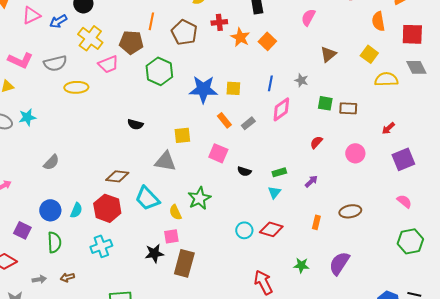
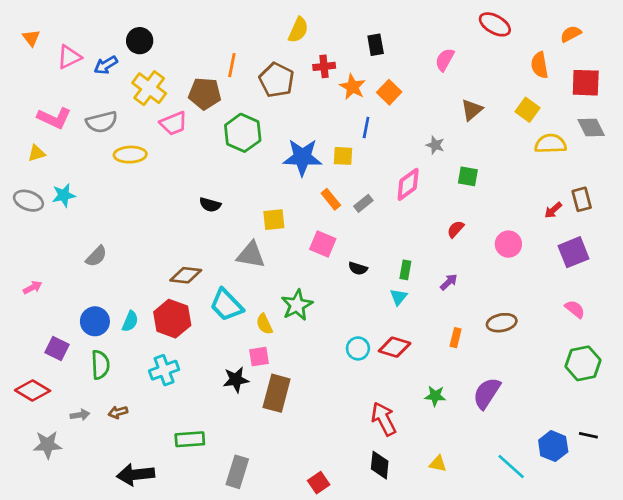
blue line: (270, 83) -> (366, 127), moved
brown rectangle: (348, 108) -> (582, 199), moved, turned 72
green rectangle: (279, 172) -> (405, 270), turned -64

